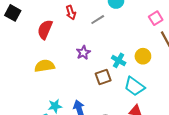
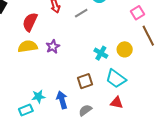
purple star: (83, 53) -> (53, 47), moved
yellow semicircle: (45, 66) -> (28, 46), moved
brown square: (103, 77) -> (85, 81), moved

